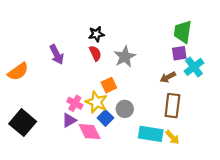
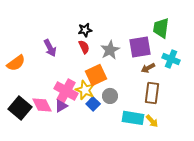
purple square: (179, 53) -> (140, 47), moved, size x1.6
cyan cross: (194, 67) -> (171, 59), turned -30
orange square: (109, 85) -> (96, 75), size x1.5
pink cross: (75, 103) -> (66, 91), size x1.6
pink diamond: (90, 132) -> (42, 105), moved

